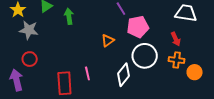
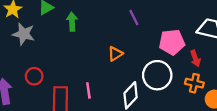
pink pentagon: (138, 27) -> (172, 42), moved
red circle: (30, 59) -> (34, 76), moved

